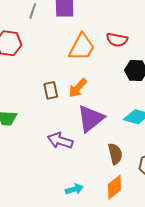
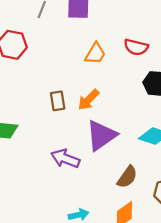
orange trapezoid: (82, 47) -> (95, 54), size x0.7
brown semicircle: (115, 154) -> (127, 177), turned 45

